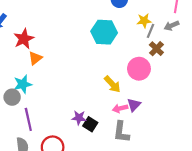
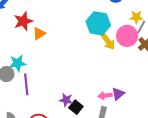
orange triangle: (35, 58) -> (39, 34), moved
pink circle: (139, 69) -> (127, 36), moved
yellow arrow: (112, 84) -> (108, 42), moved
purple line: (28, 119) -> (26, 84), moved

